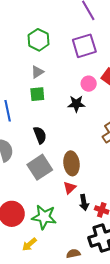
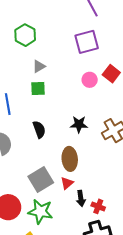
green hexagon: (39, 40) -> (25, 35), moved
black star: (76, 104) -> (79, 124), moved
gray square: (40, 167) -> (41, 179), moved

